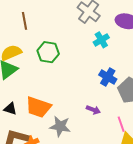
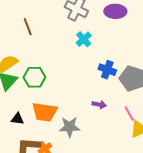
brown line: (25, 21) -> (28, 27), moved
cyan cross: (101, 40) -> (84, 39), moved
green hexagon: (48, 52) -> (34, 77), moved

